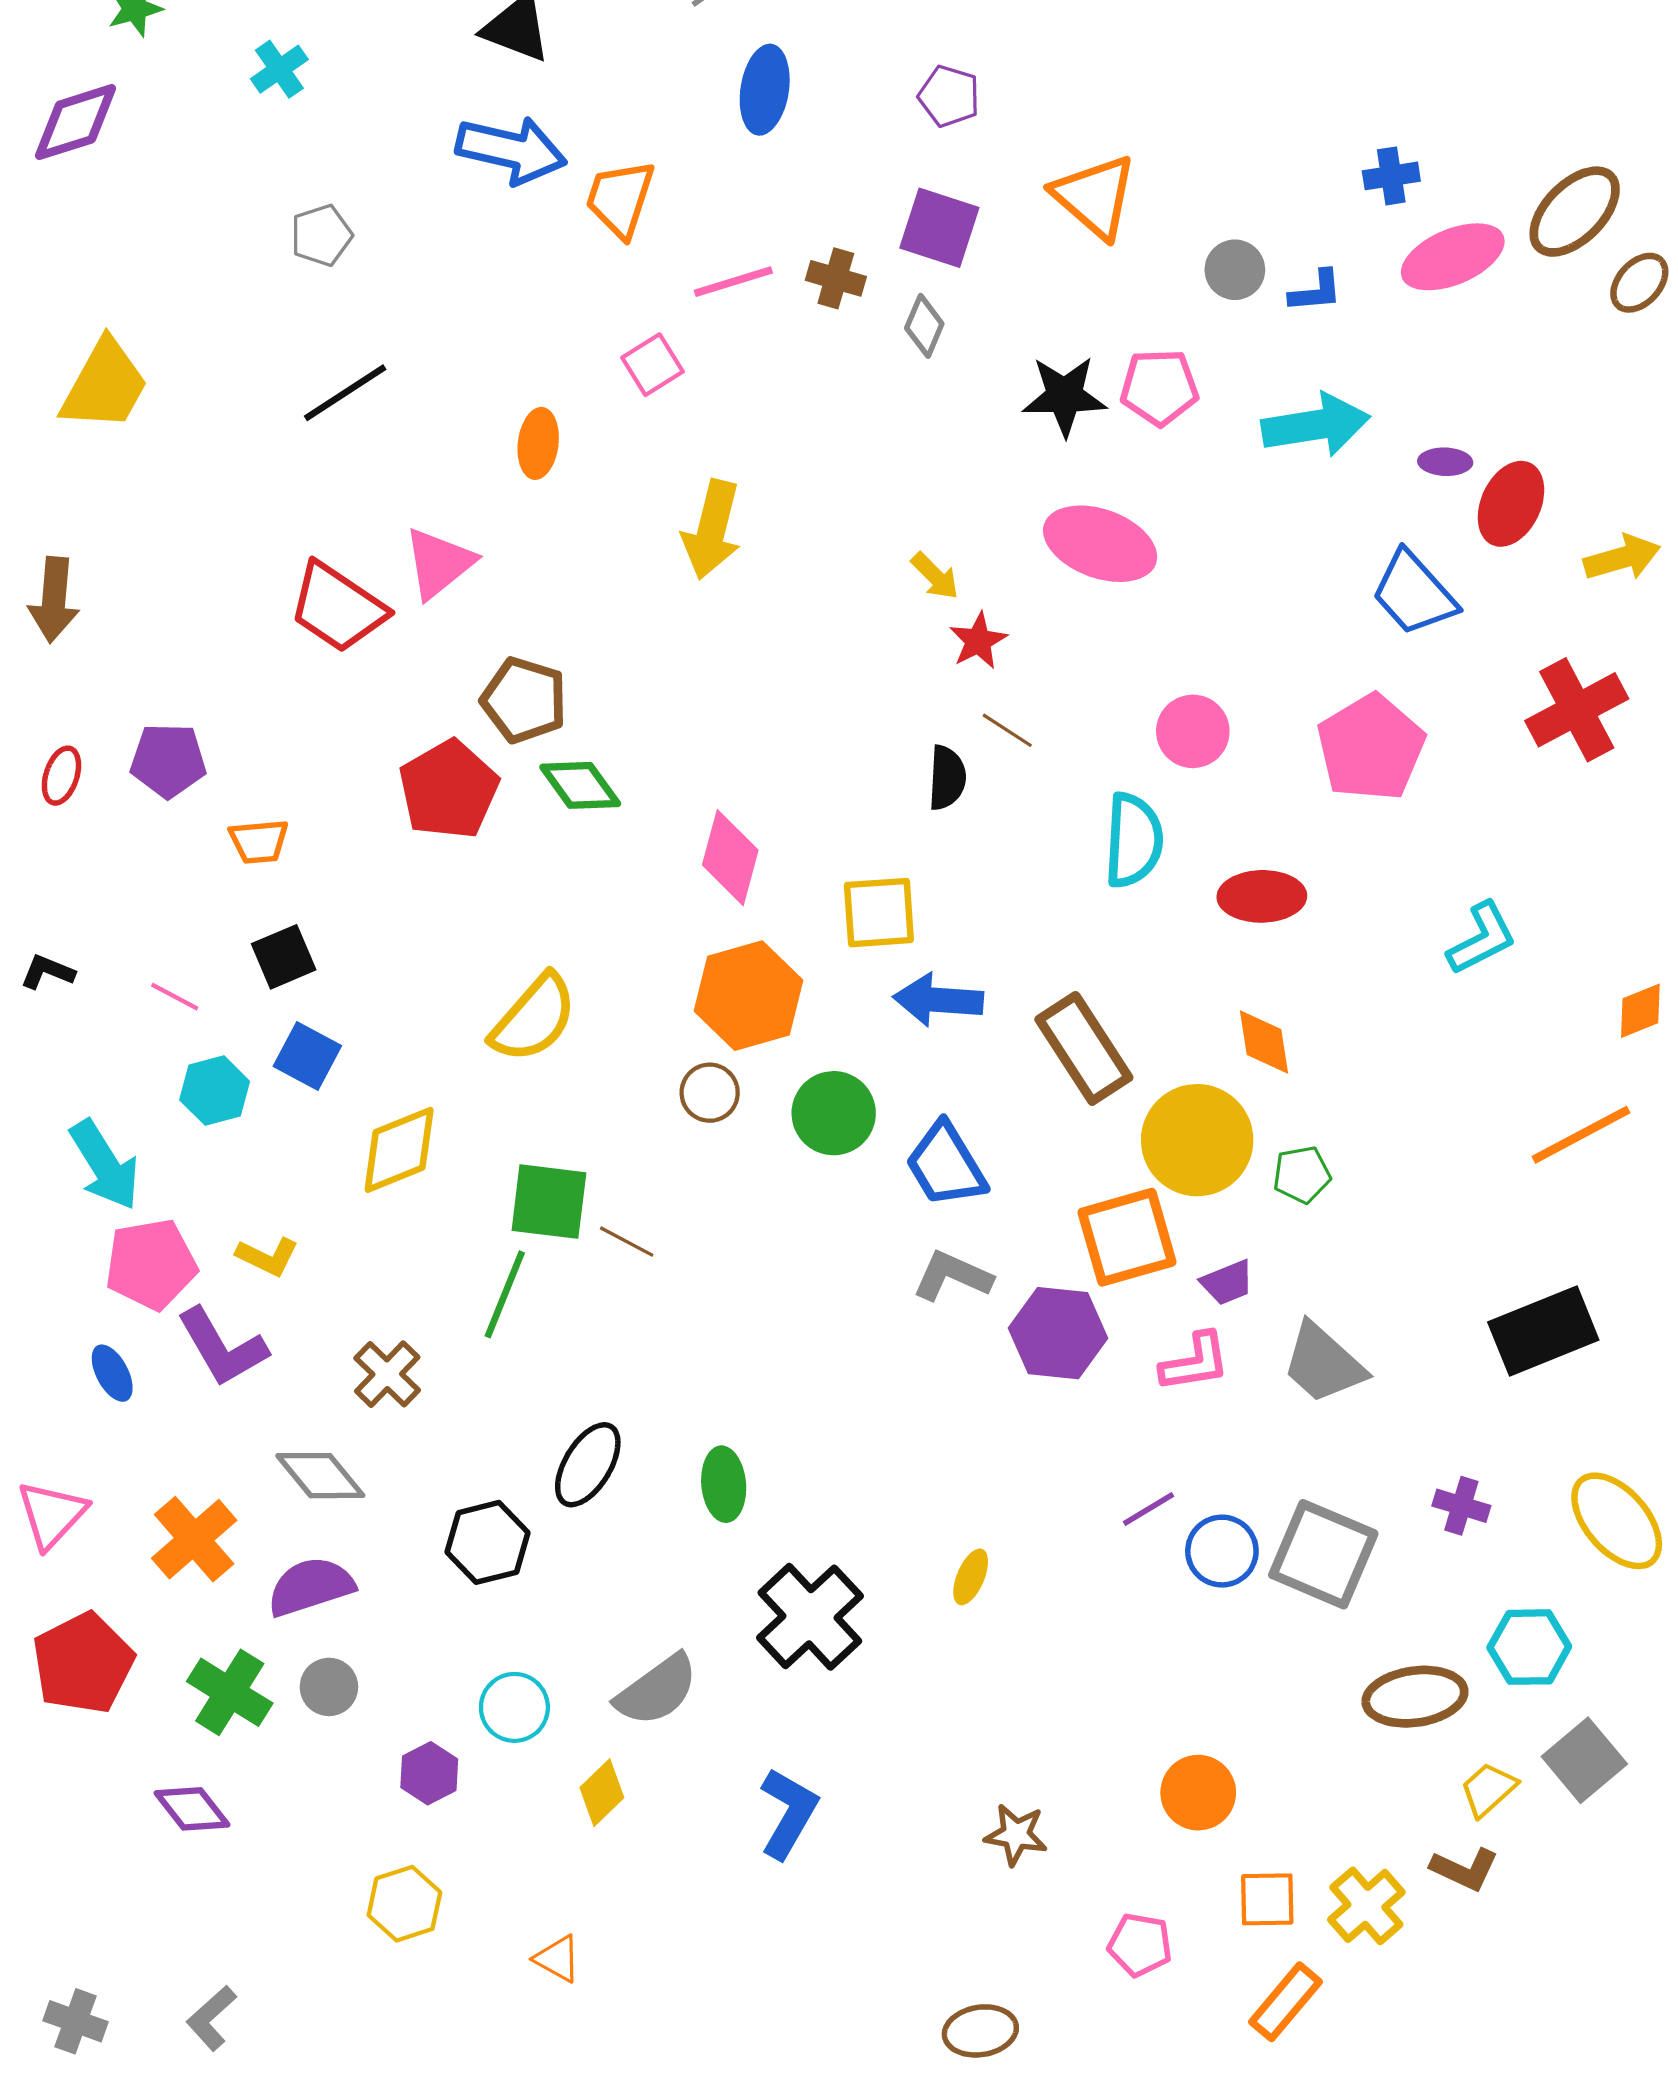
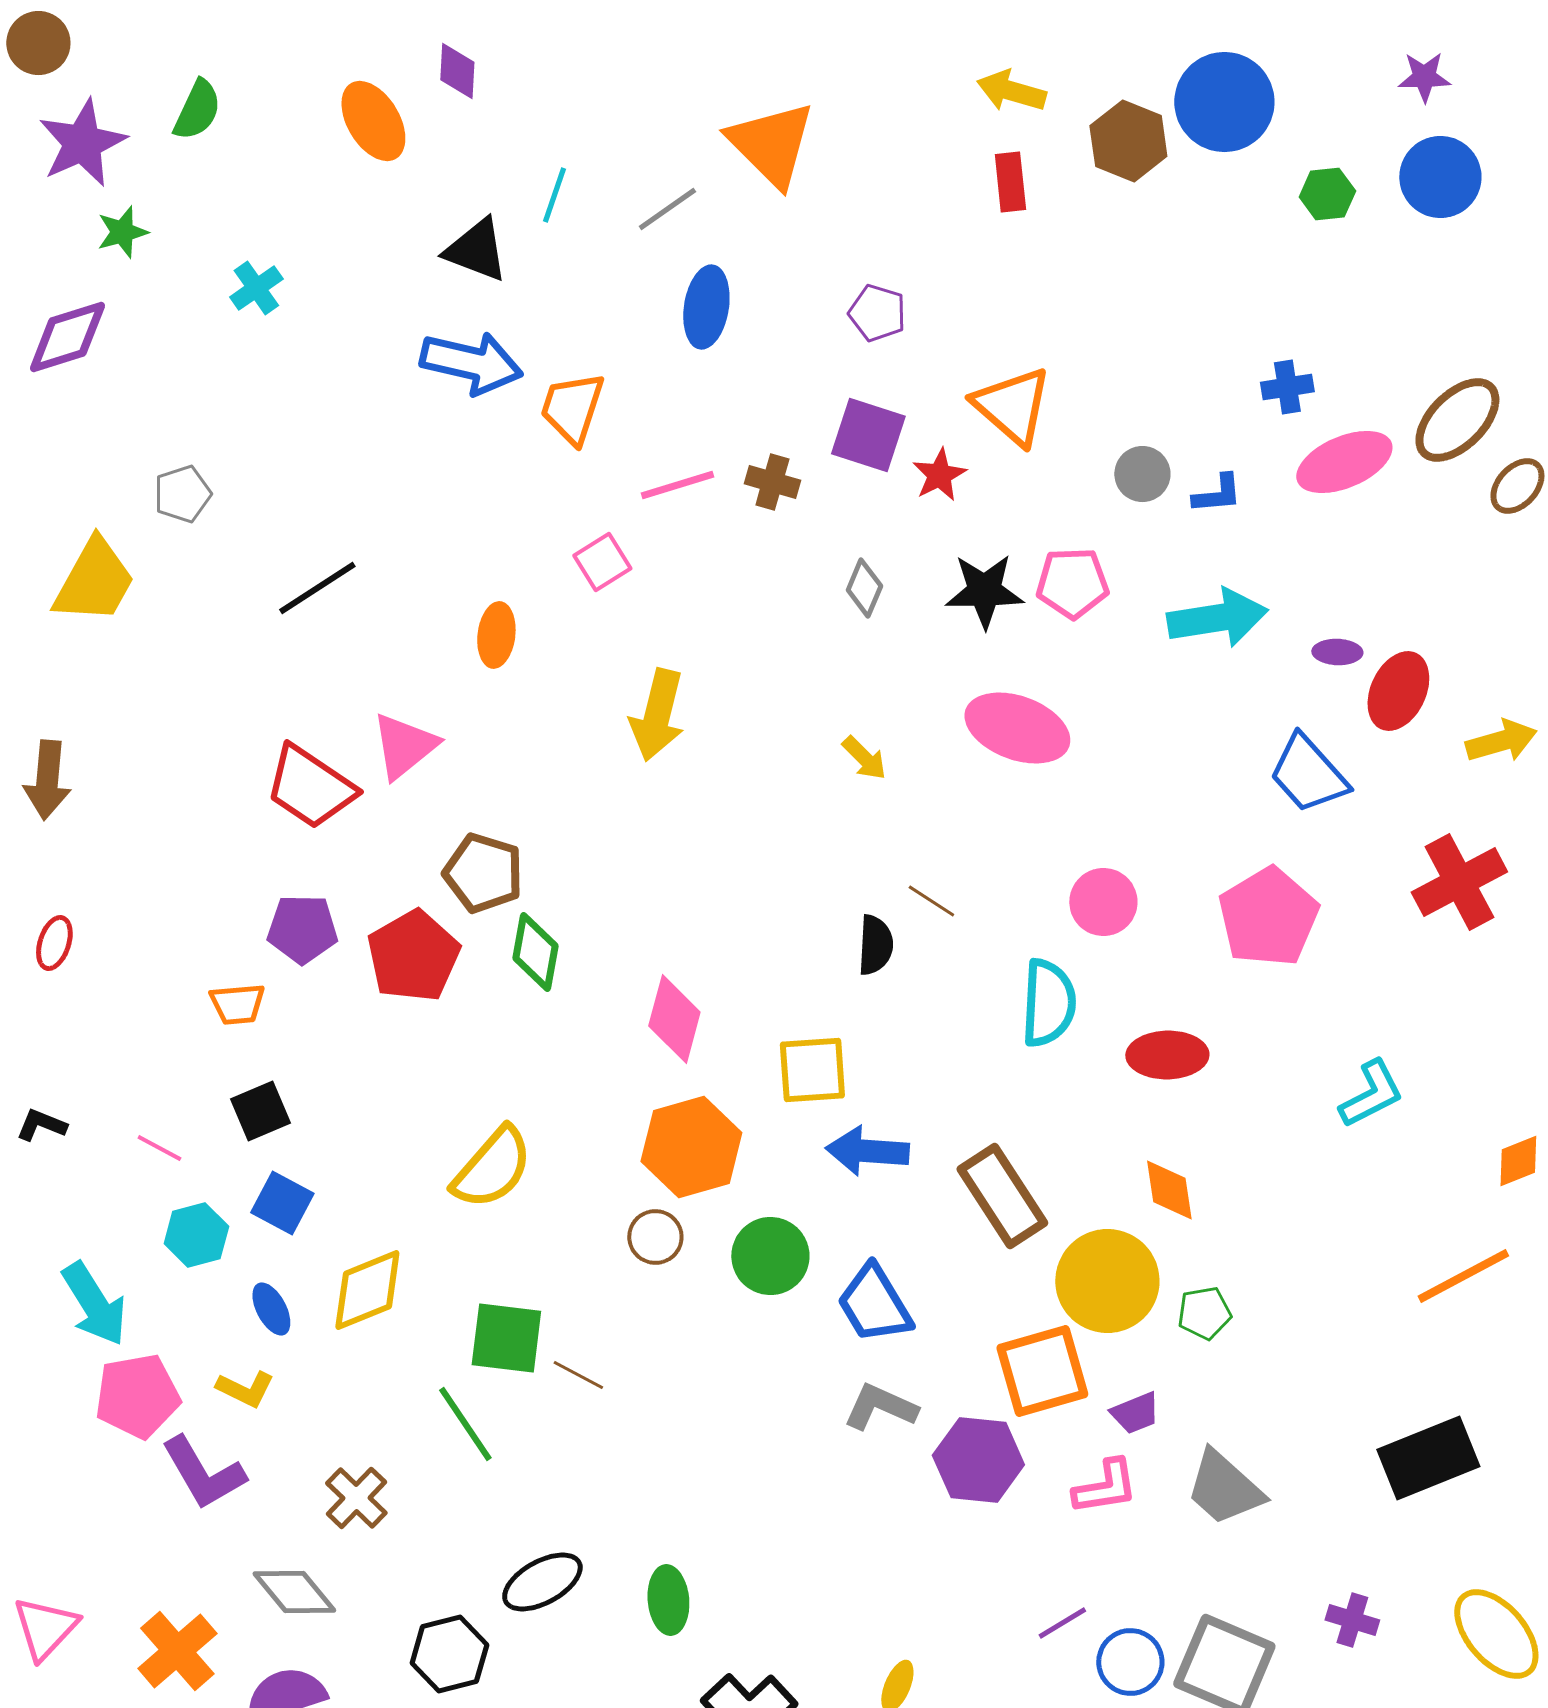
gray pentagon: (321, 235) -> (182, 494), moved
gray diamond: (924, 326) -> (864, 588), moved
red star: (978, 641) -> (939, 475), moved
purple pentagon: (168, 760) -> (302, 929), moved
green diamond: (580, 785) -> (535, 952), turned 46
green line: (505, 1294) -> (465, 1424), turned -56
blue ellipse: (112, 1373) -> (271, 1309), moved
black ellipse: (588, 1465) -> (542, 1582), turned 30

